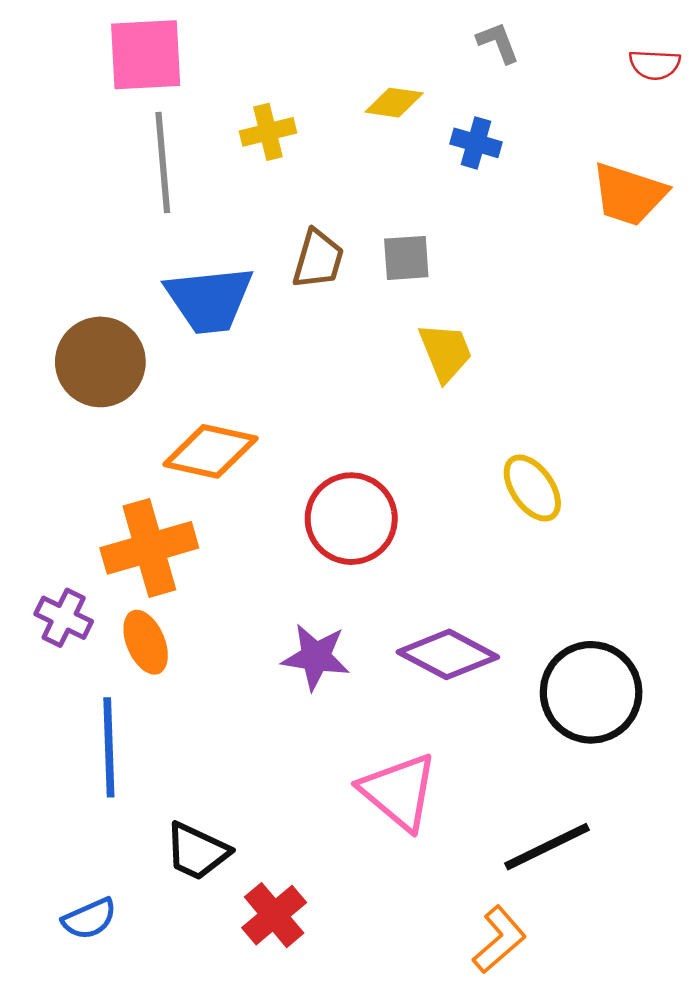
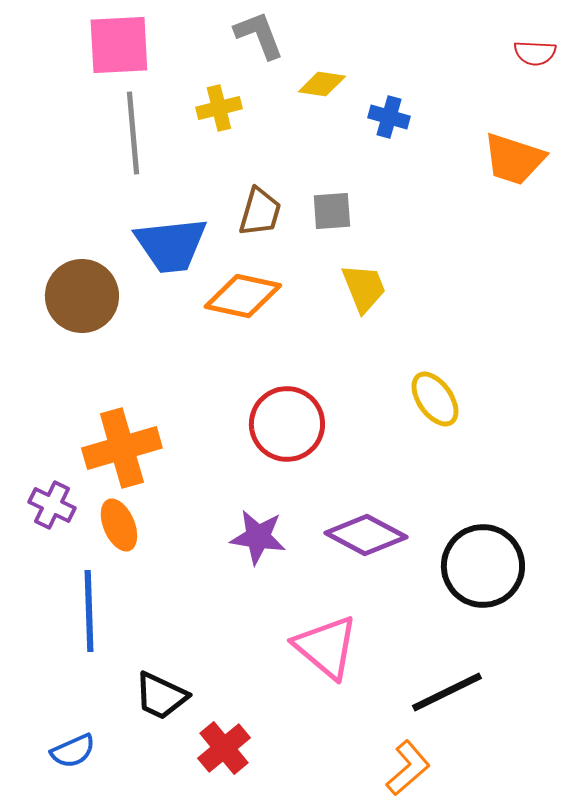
gray L-shape: (498, 43) -> (259, 35), moved, size x1.4
orange diamond: (210, 451) -> (243, 296), moved

